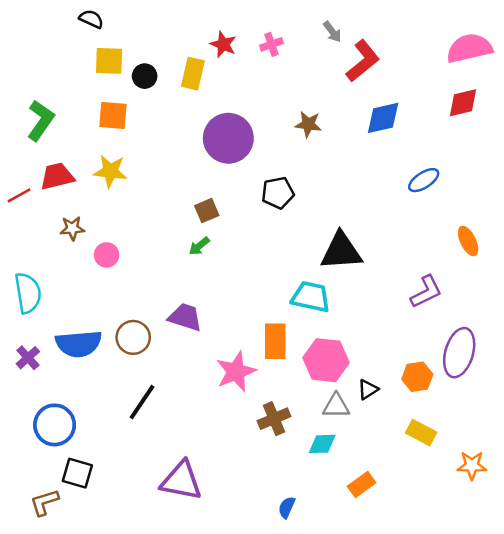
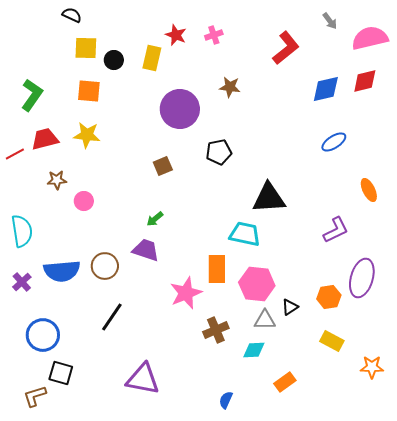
gray arrow: (332, 32) -> (330, 21), moved
blue diamond: (383, 118) -> (326, 89), moved
brown star: (308, 124) -> (230, 87), moved
green arrow: (199, 246) -> (155, 219), moved

